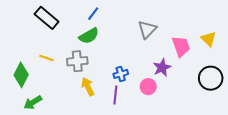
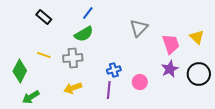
black rectangle: (47, 18) -> (44, 17), size x0.7
purple star: (162, 68) -> (170, 69), moved
yellow arrow: (88, 87) -> (73, 88), moved, turned -84

